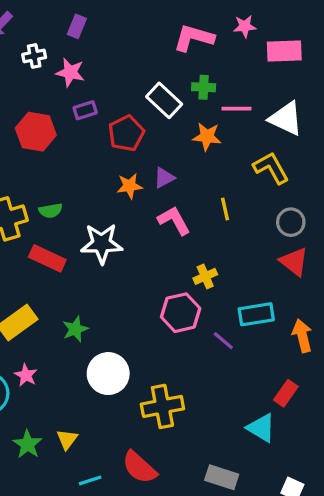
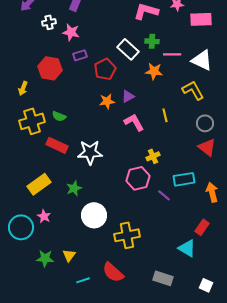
green semicircle: (51, 211) -> (59, 116), turned 32
white star: (102, 244) -> (90, 152), moved
green star: (28, 444) -> (45, 258), turned -30

